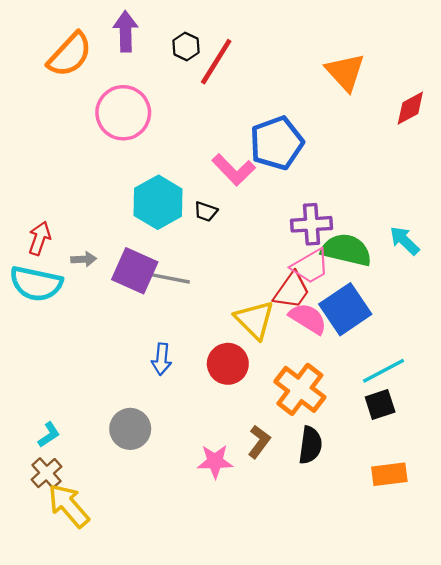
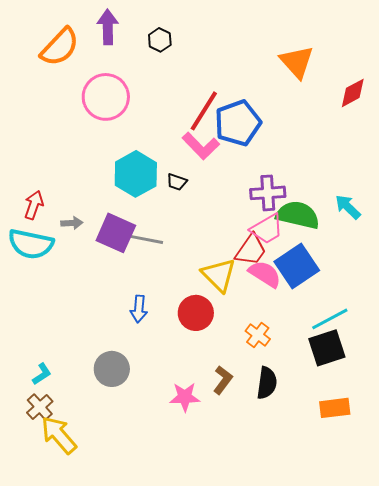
red line: (216, 62) -> (204, 111), moved
orange cross: (300, 389) -> (258, 335), size x0.6
black square: (380, 404) -> (327, 348), size x1.4

